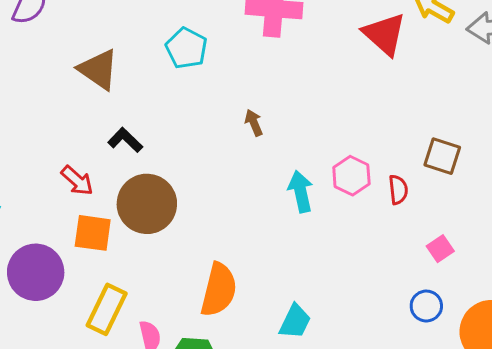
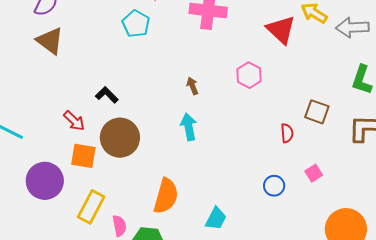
cyan pentagon: (186, 48) -> (136, 24), moved
brown triangle: (98, 70) -> (50, 41), moved
pink hexagon: (351, 176) -> (249, 75), moved
cyan arrow: (301, 191) -> (189, 127), moved
blue circle: (426, 306) -> (274, 186), moved

